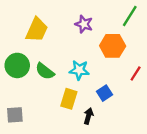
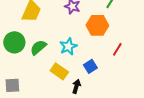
cyan star: (79, 70) -> (68, 46), turned -30
green semicircle: (45, 71) -> (38, 47), turned 102
yellow rectangle: (69, 99) -> (59, 71), turned -72

